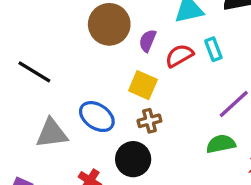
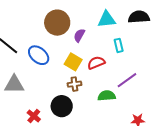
red semicircle: (179, 56) -> (96, 63), moved
blue ellipse: (97, 117) -> (39, 55), moved
green semicircle: (221, 144) -> (107, 96), moved

